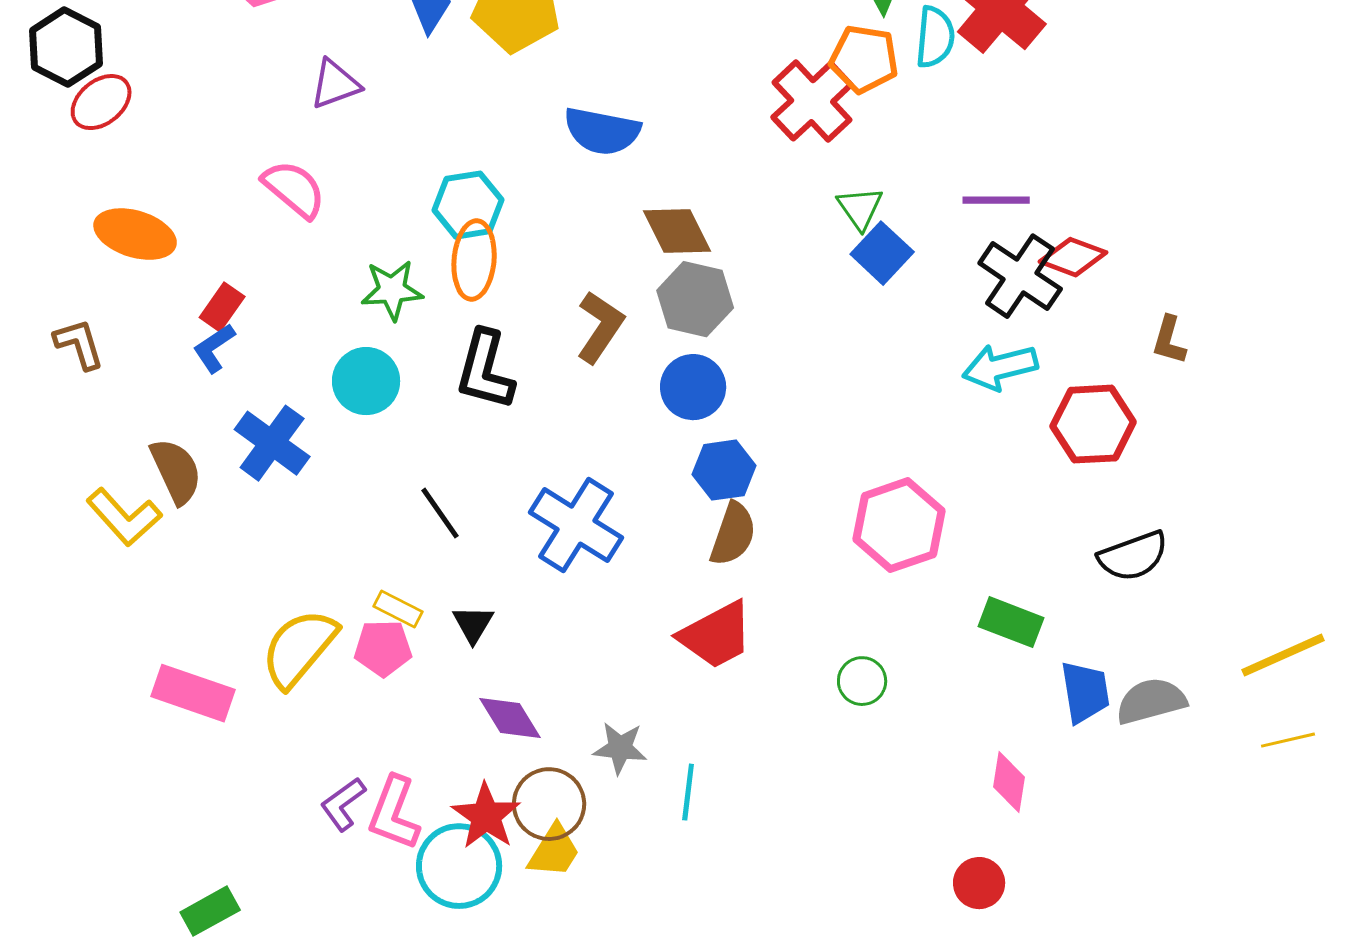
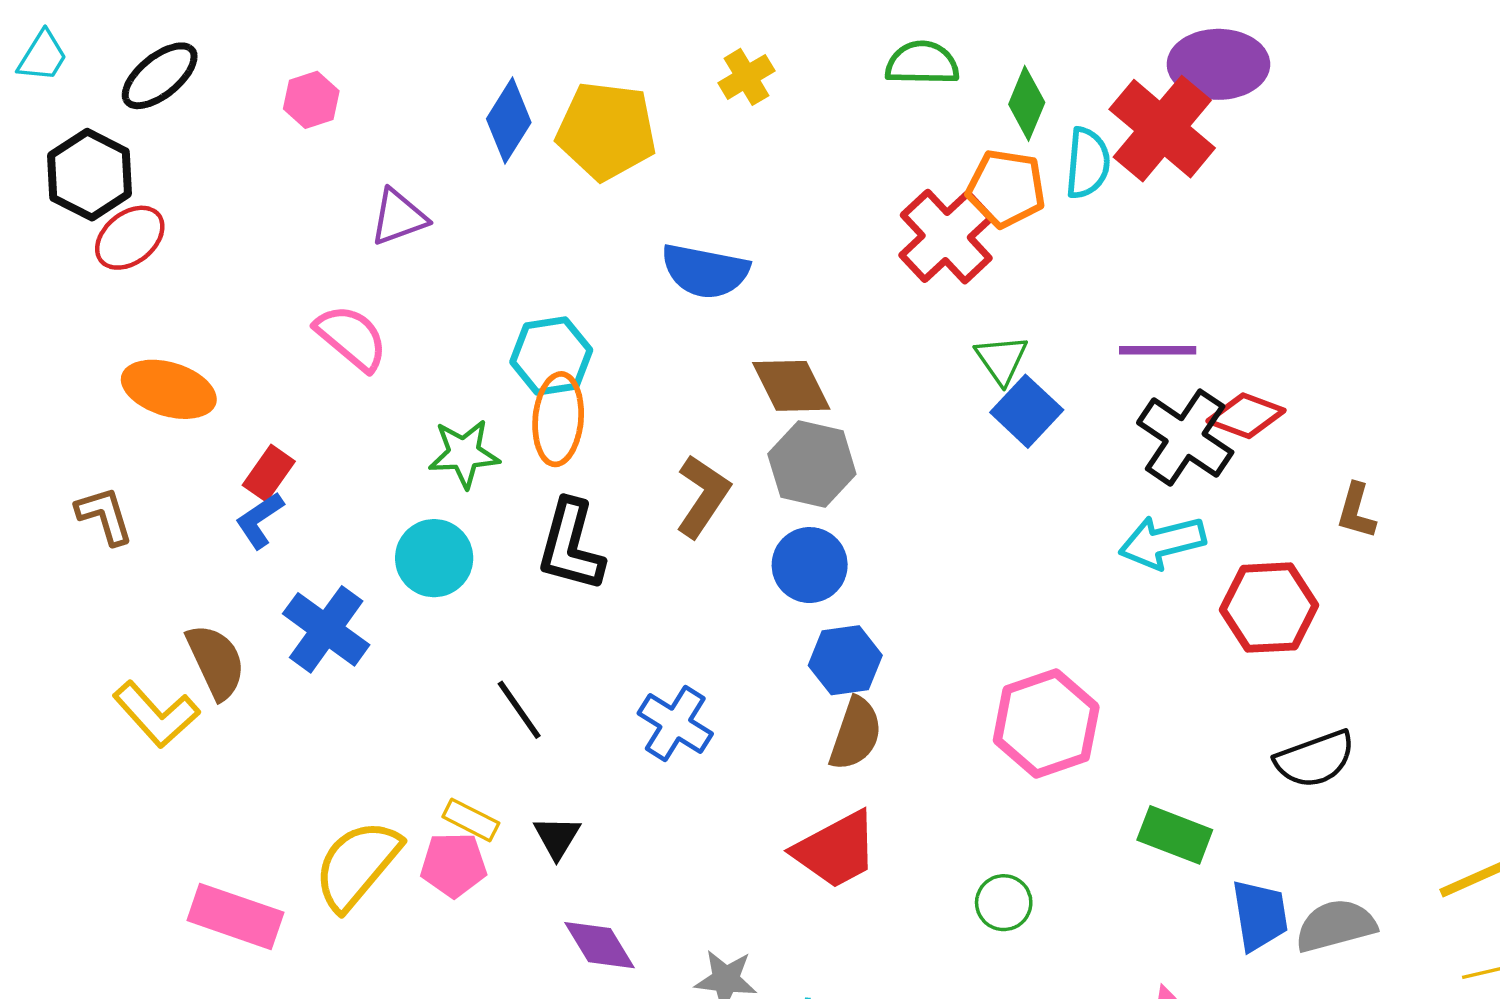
blue cross: (576, 525) -> (675, 723), size x0.7

